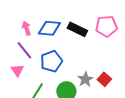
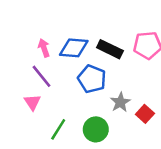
blue pentagon: (51, 61) -> (92, 79), moved, turned -30
gray star: (85, 79) -> (120, 102), moved

